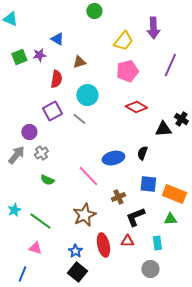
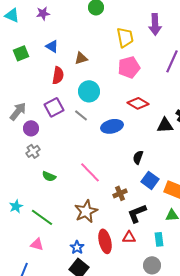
blue triangle: (57, 39) -> (52, 46), moved
yellow trapezoid: (123, 41) -> (125, 37), turned -50
purple star: (39, 55) -> (43, 13), moved
gray cross: (41, 153) -> (33, 151), moved
black semicircle: (142, 153) -> (138, 157), moved
gray arrow: (16, 155) -> (18, 111), moved
blue ellipse: (113, 158) -> (112, 126), moved
blue square: (148, 184) -> (150, 180), turned 30

